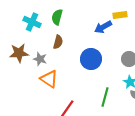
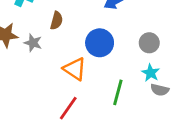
orange triangle: (49, 79) -> (75, 69), moved

